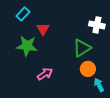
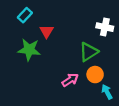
pink arrow: (45, 74) -> (70, 80), moved

